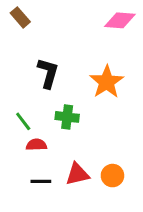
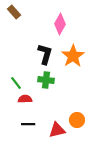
pink diamond: (120, 20) -> (60, 24), moved, turned -65
black L-shape: (48, 73) -> (45, 54), moved
red triangle: (77, 174) -> (57, 130), moved

